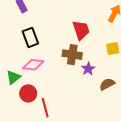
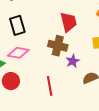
red line: (45, 108) -> (50, 86), moved

